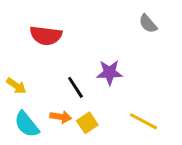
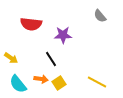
purple star: (109, 72) -> (63, 35), moved

